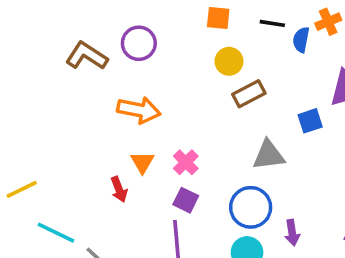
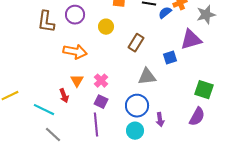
blue semicircle: (301, 40) -> (165, 13), turned 40
brown L-shape: (87, 56) -> (46, 22), turned -115
yellow circle: (229, 61) -> (106, 27), moved
brown rectangle: (249, 94) -> (136, 43), turned -30
cyan line: (56, 233) -> (44, 110), moved

